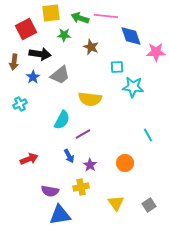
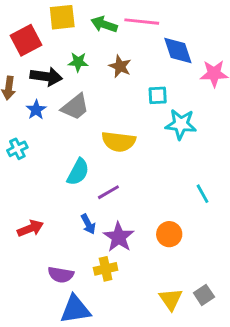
green star: (64, 35) -> (78, 62), moved
purple star: (90, 165) -> (119, 237), size x1.5
yellow triangle: (116, 203) -> (171, 299), moved

